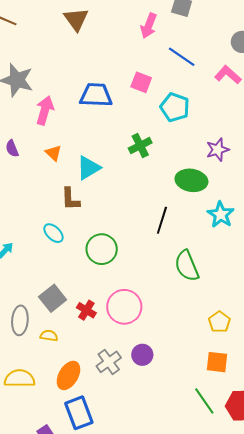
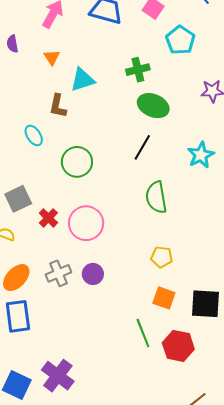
green ellipse: (191, 180) -> (153, 106), moved
yellow pentagon: (219, 322) -> (162, 257), moved, turned 30

